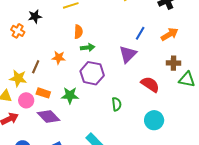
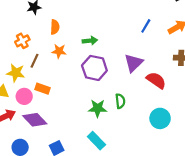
orange cross: (18, 31) -> (22, 41), moved, turned 32
orange semicircle: (78, 32) -> (55, 27), moved
purple triangle: (128, 54) -> (134, 63), moved
green star: (70, 95) -> (98, 108), moved
purple diamond: (49, 116) -> (35, 120), moved

